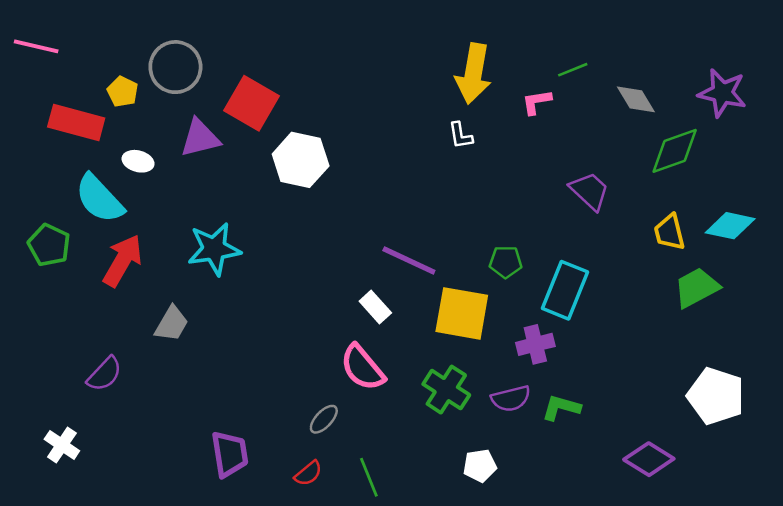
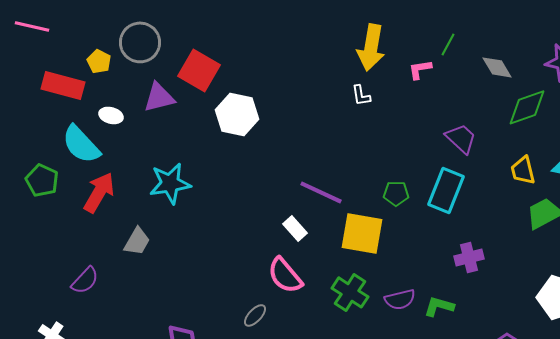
green line: (573, 70) -> (448, 44), turned -40
cyan rectangle: (565, 290) -> (446, 190), moved
purple cross: (535, 344) -> (469, 257), moved

